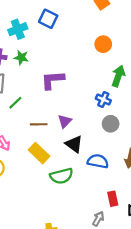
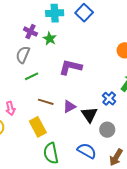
gray circle: (111, 124) -> (107, 130), moved
black triangle: (74, 144) -> (89, 115), moved
green semicircle: (61, 176) -> (51, 153), turned 75

